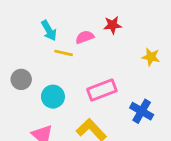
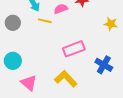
gray circle: (21, 79) -> (13, 23), moved
cyan circle: (53, 97) -> (13, 61), moved

